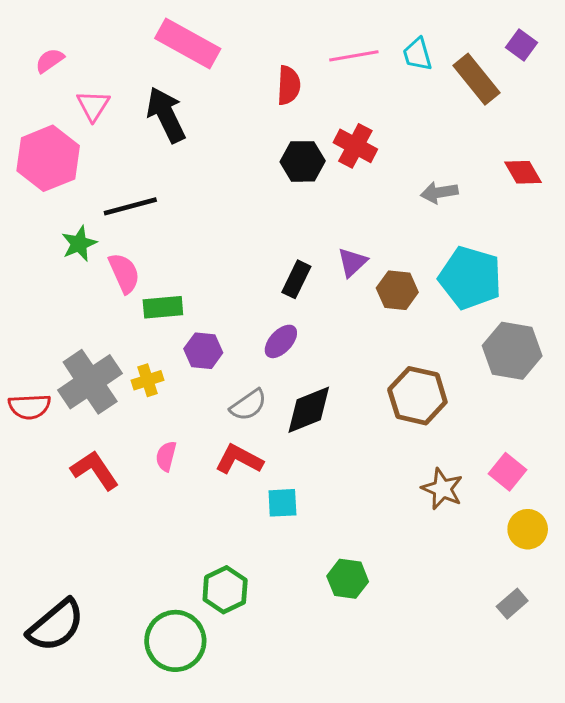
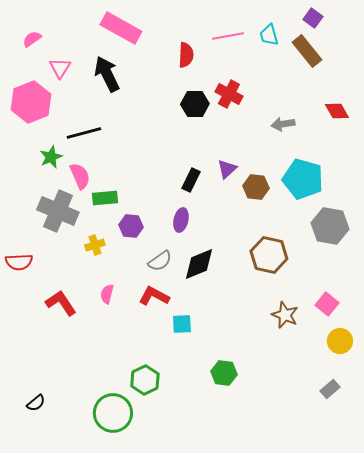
purple square: (521, 45) -> (313, 18), moved
purple ellipse: (281, 341) -> (181, 220), turned -30
gray cross: (90, 382) -> (58, 211), moved, turned -33
black semicircle: (56, 625) -> (36, 403), size x0.5

